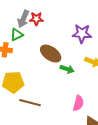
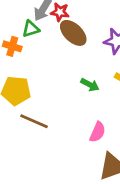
brown ellipse: (51, 54) -> (73, 33), moved

